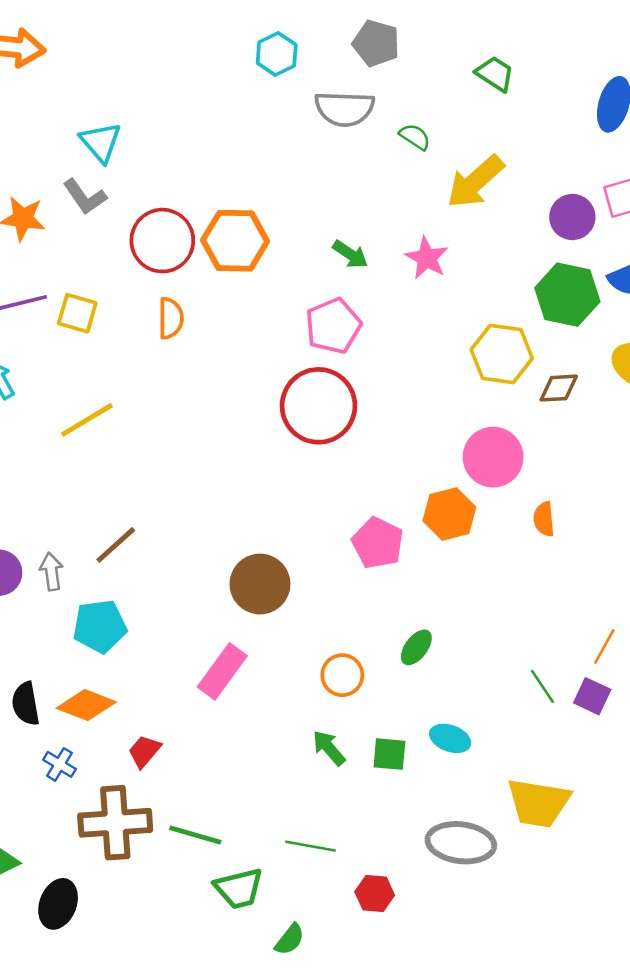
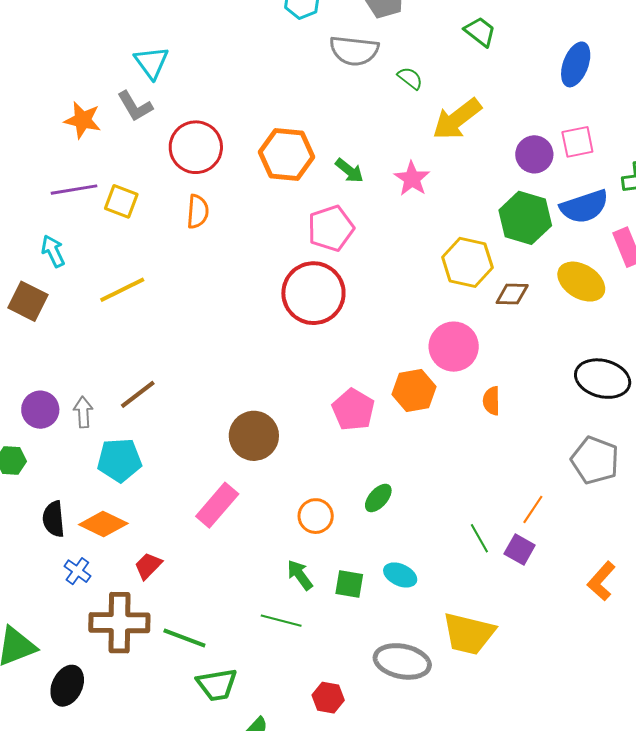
orange hexagon: (235, 241) -> (287, 155), moved
green line: (310, 846) -> (281, 621), moved

